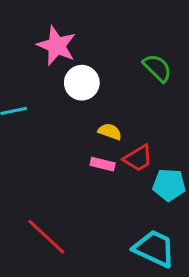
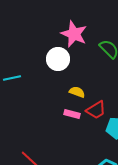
pink star: (57, 46) -> (74, 34), moved

